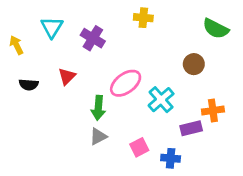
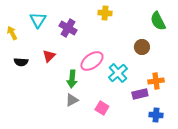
green semicircle: (216, 29) -> (158, 21), turned 36
pink square: (139, 147) -> (102, 108), turned -32
blue cross: (171, 158) -> (156, 115), moved

